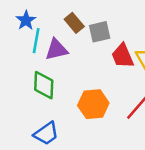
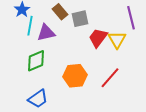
red trapezoid: (123, 56) -> (98, 38), turned 60
green diamond: (44, 85) -> (36, 61), turned 65

